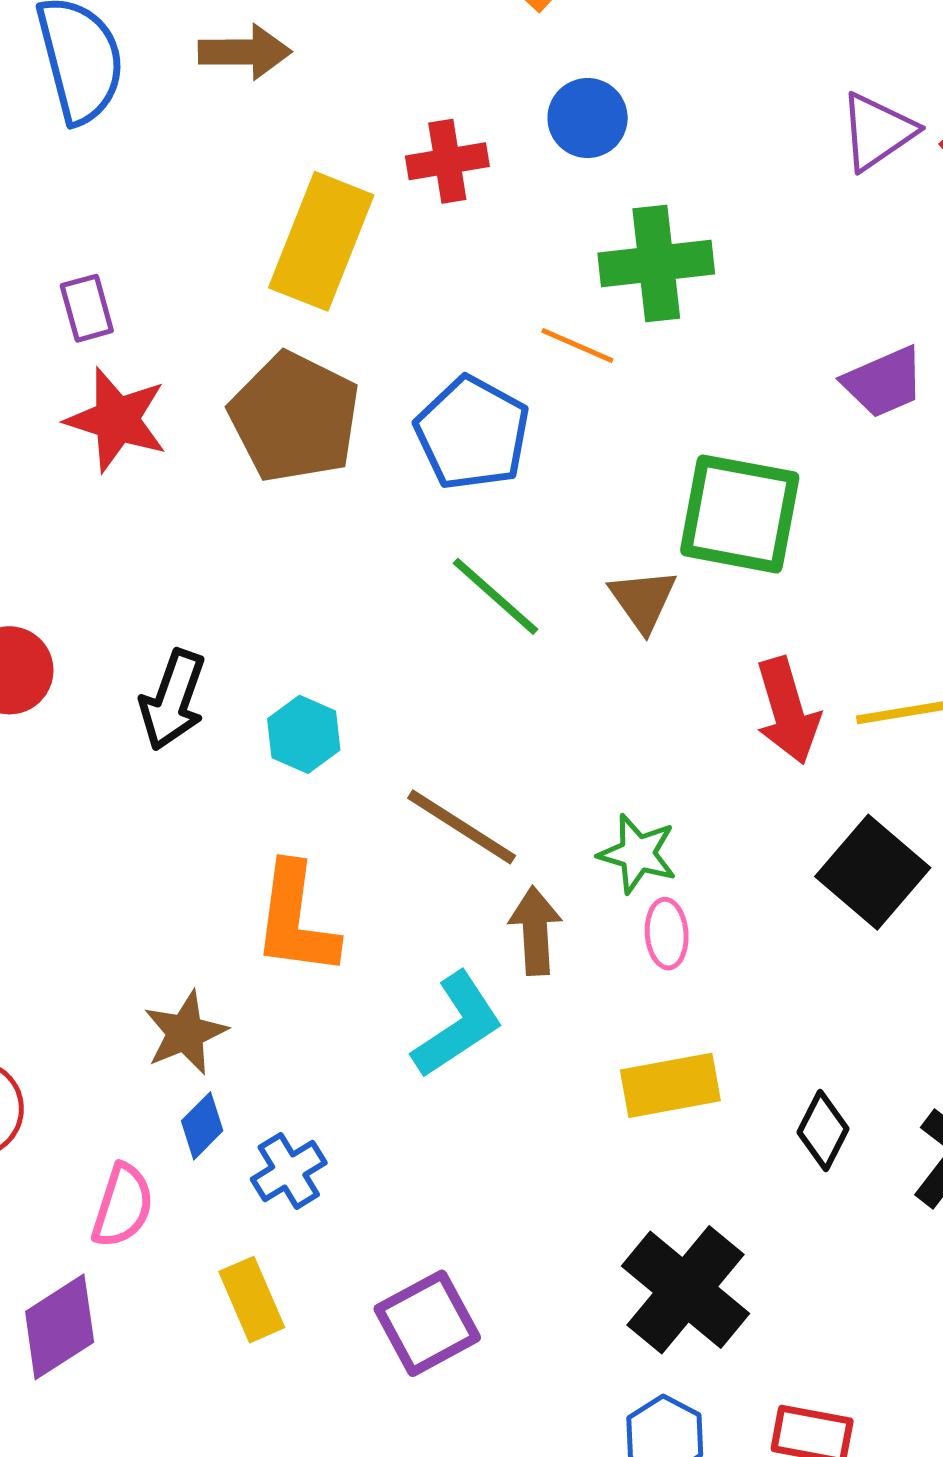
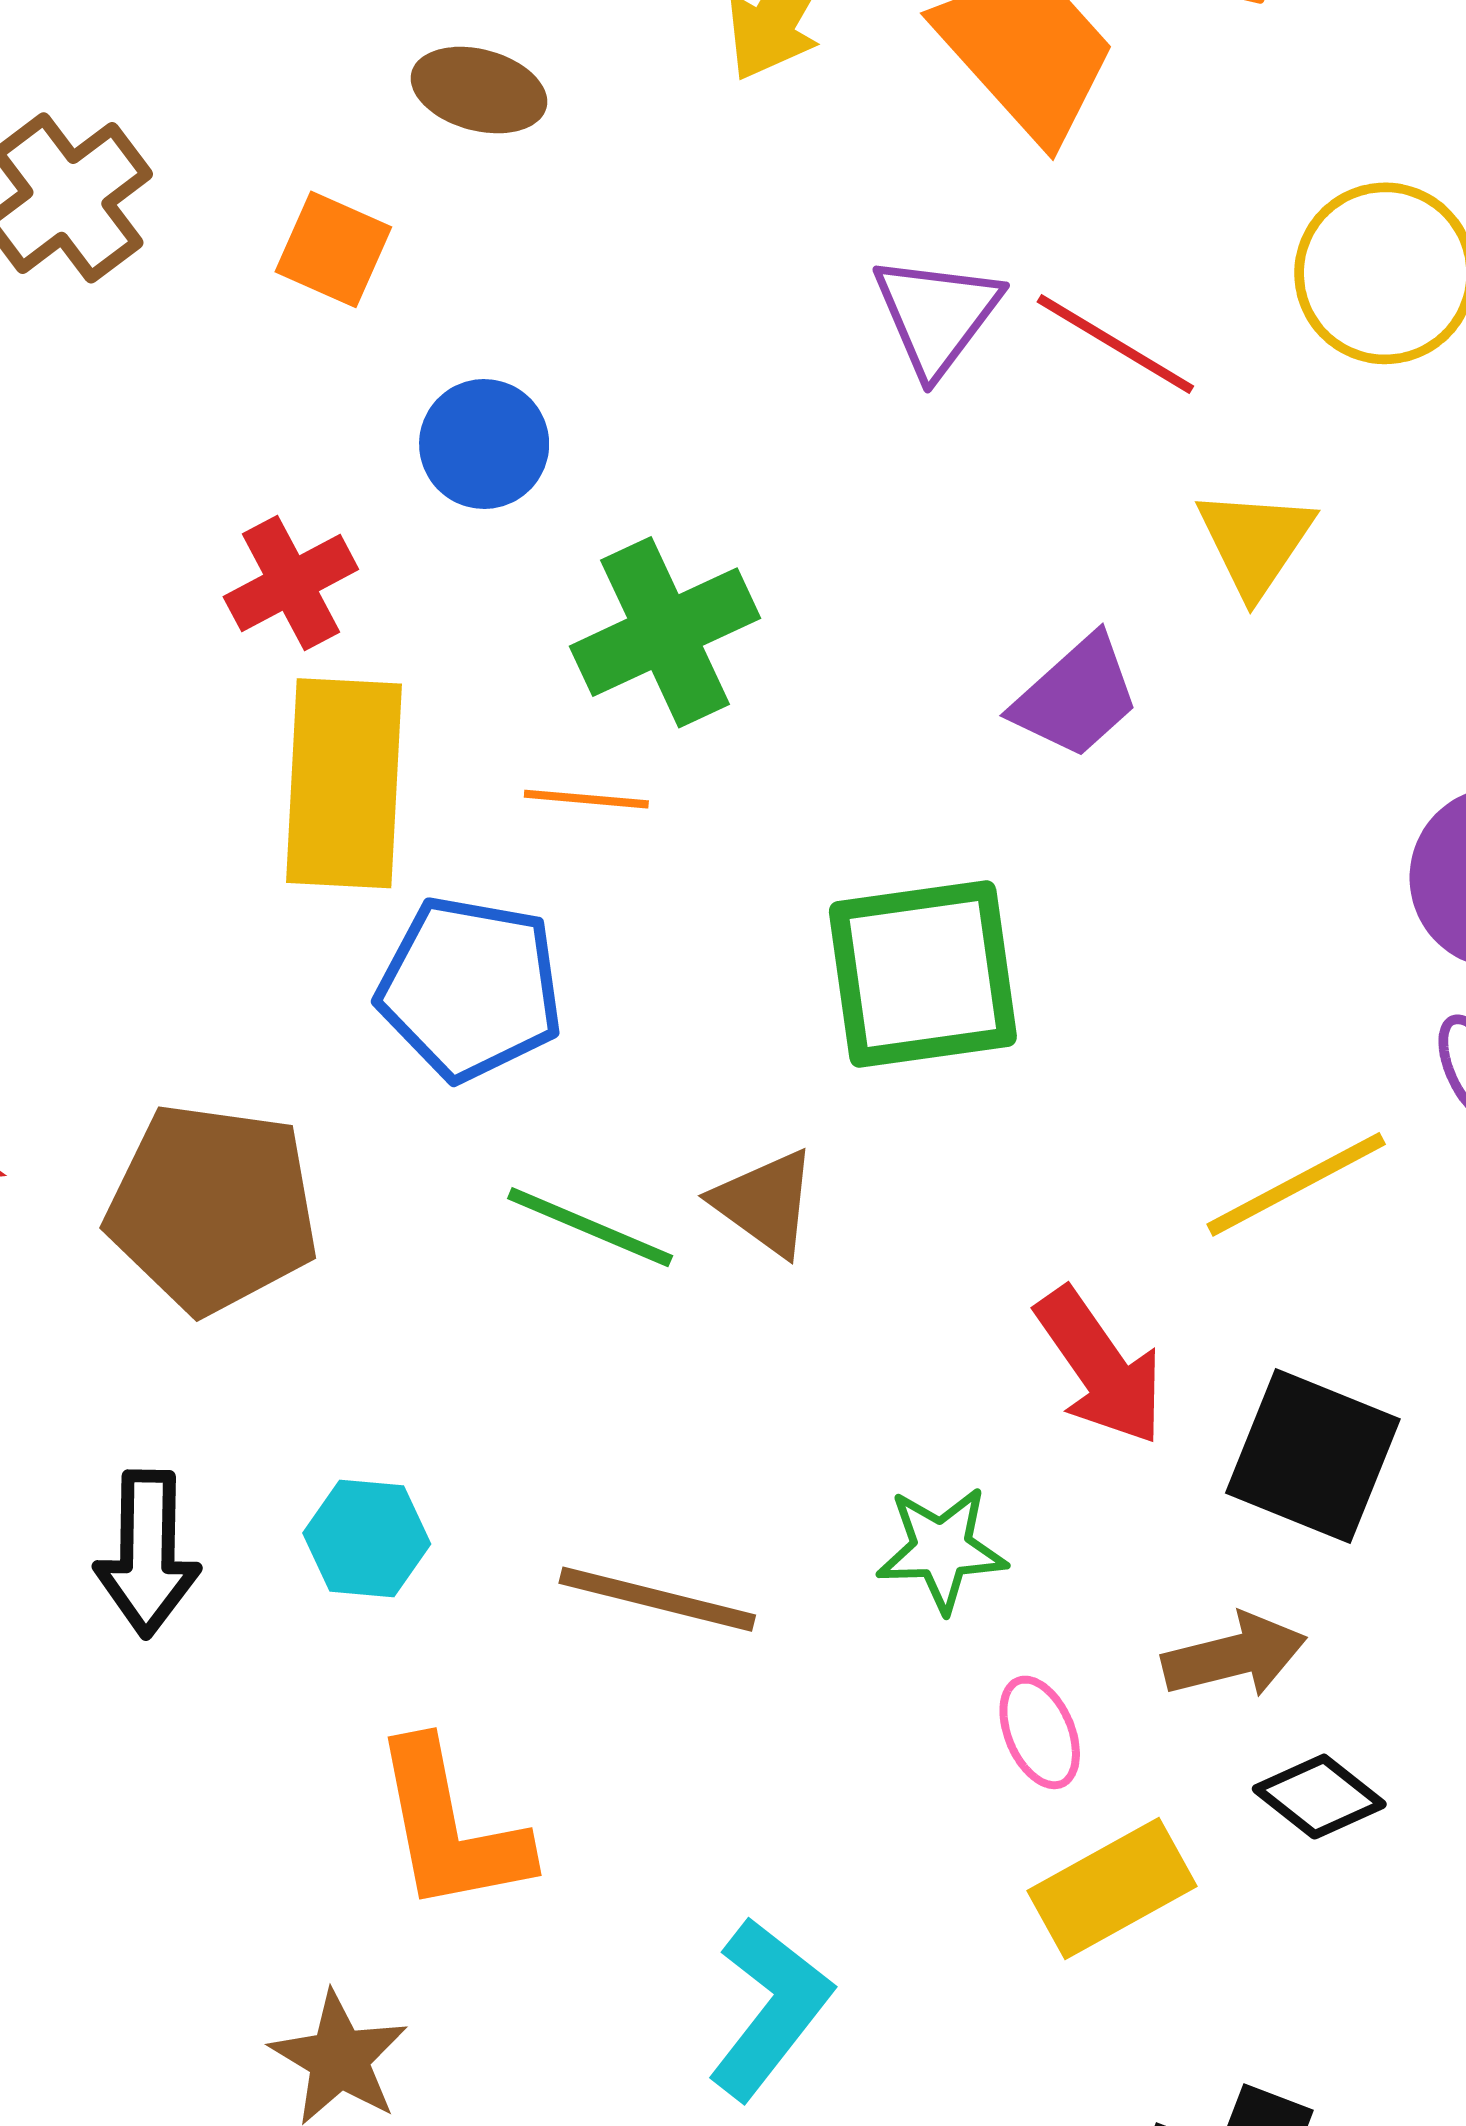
yellow rectangle: (321, 241) -> (344, 783), moved
brown pentagon: (295, 417) -> (213, 1208), moved
brown triangle: (643, 600) -> (765, 1203), moved
red arrow: (788, 711) -> (1100, 1366), moved
brown arrow: (535, 931) -> (1234, 1656), moved, turned 98
pink ellipse: (667, 934) -> (1040, 1732), moved
cyan L-shape: (457, 1025) -> (770, 2008), moved
black diamond: (823, 1130) -> (1319, 1797), moved, turned -60

